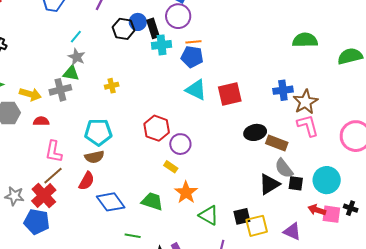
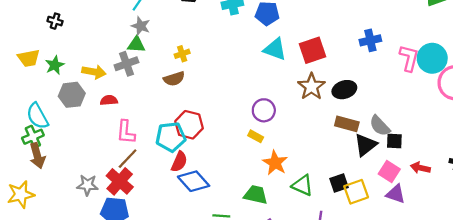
brown star: (305, 102) -> (311, 87), moved
pink L-shape: (308, 126) -> (409, 58), moved, turned 35
red hexagon: (157, 128) -> (189, 125), moved
cyan pentagon: (98, 132) -> (171, 137), moved
brown rectangle: (277, 143) -> (347, 124), moved
brown semicircle: (94, 157) -> (174, 79), moved
cyan circle: (327, 180) -> (432, 58), moved
red semicircle: (87, 181) -> (179, 162), moved
green trapezoid: (152, 201) -> (256, 195), moved
pink square: (331, 214) -> (389, 172), moved, turned 30

